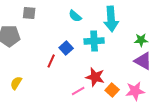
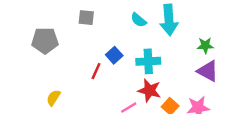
gray square: (29, 13) -> (86, 18), moved
cyan semicircle: (75, 16) -> (139, 20), moved
cyan cross: (94, 41) -> (148, 61), moved

